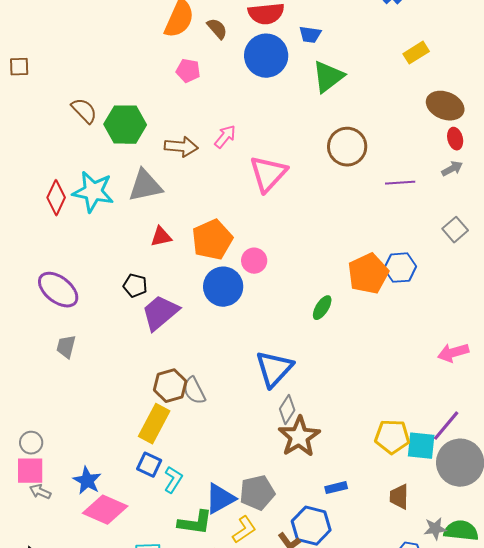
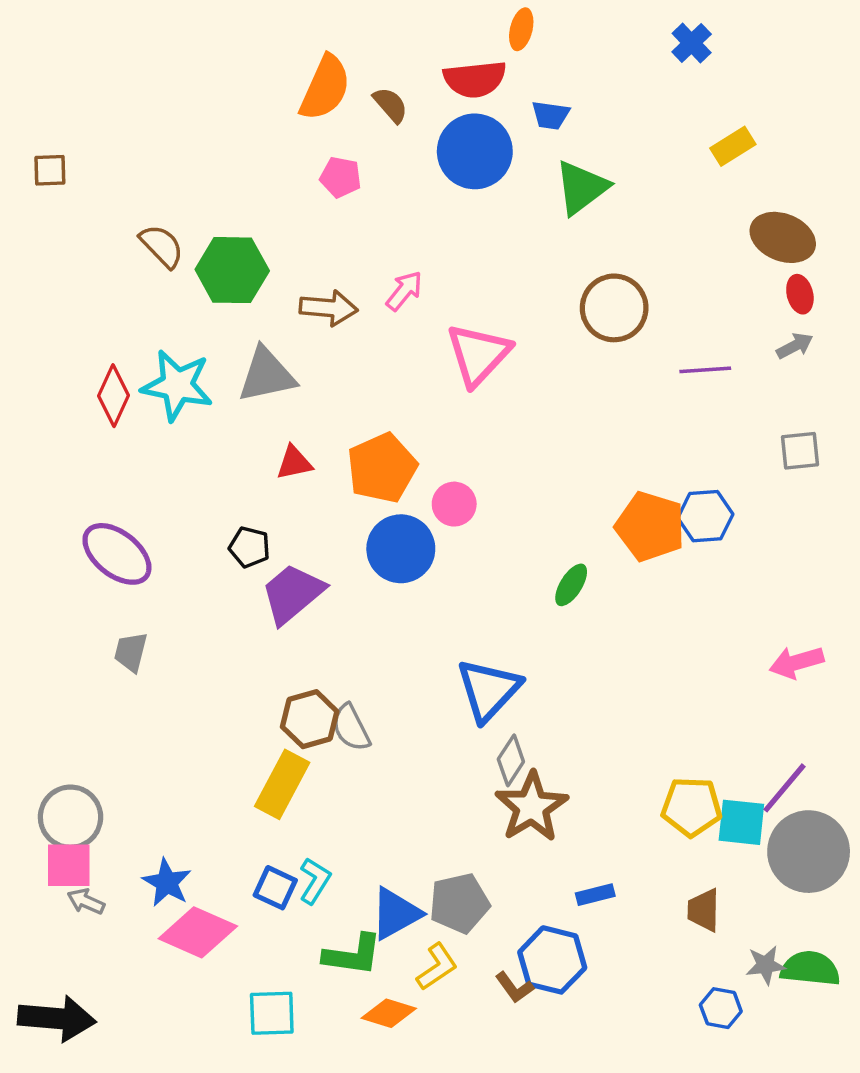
gray square: (455, 230) -> (800, 451), turned 35
orange pentagon: (368, 274) -> (650, 526), turned -30
gray circle: (31, 443) -> (71, 817), size x1.6
blue square: (149, 465) -> (275, 888), moved

